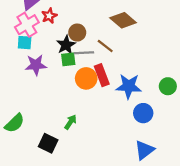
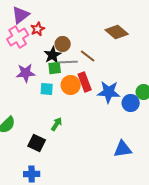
brown diamond: (123, 20) -> (117, 32), moved
cyan square: (25, 43) -> (47, 89), moved
blue circle: (143, 113) -> (131, 103), moved
blue triangle: (144, 150) -> (123, 149), turned 30

